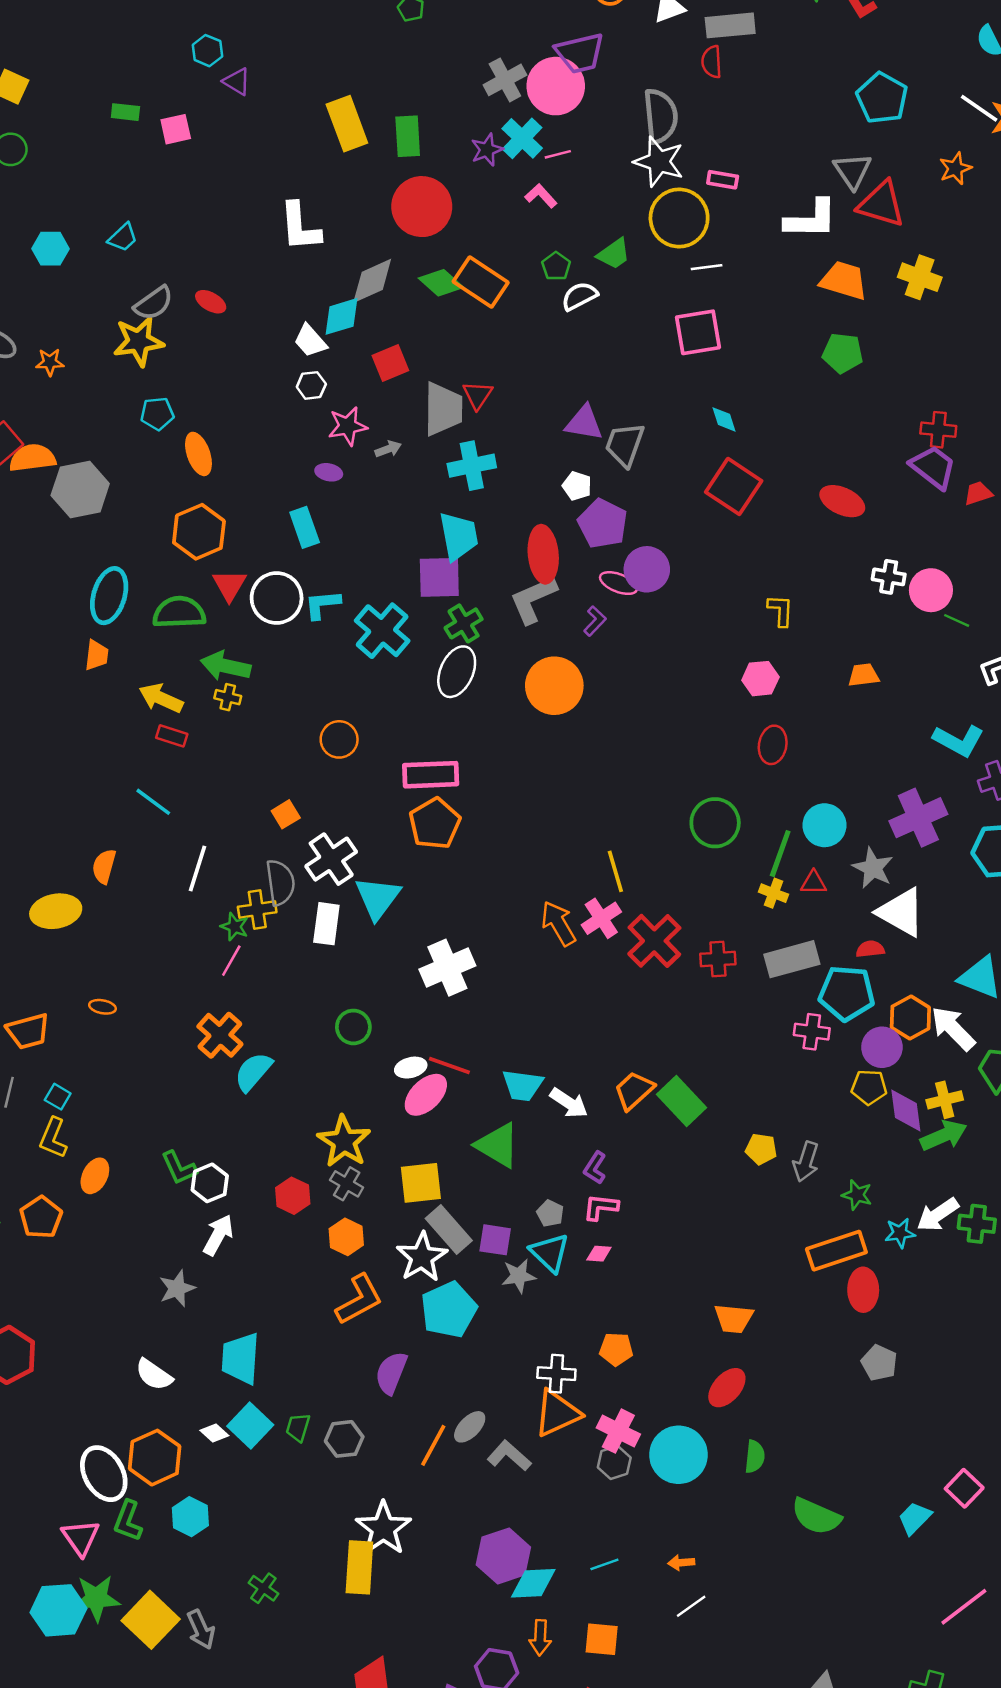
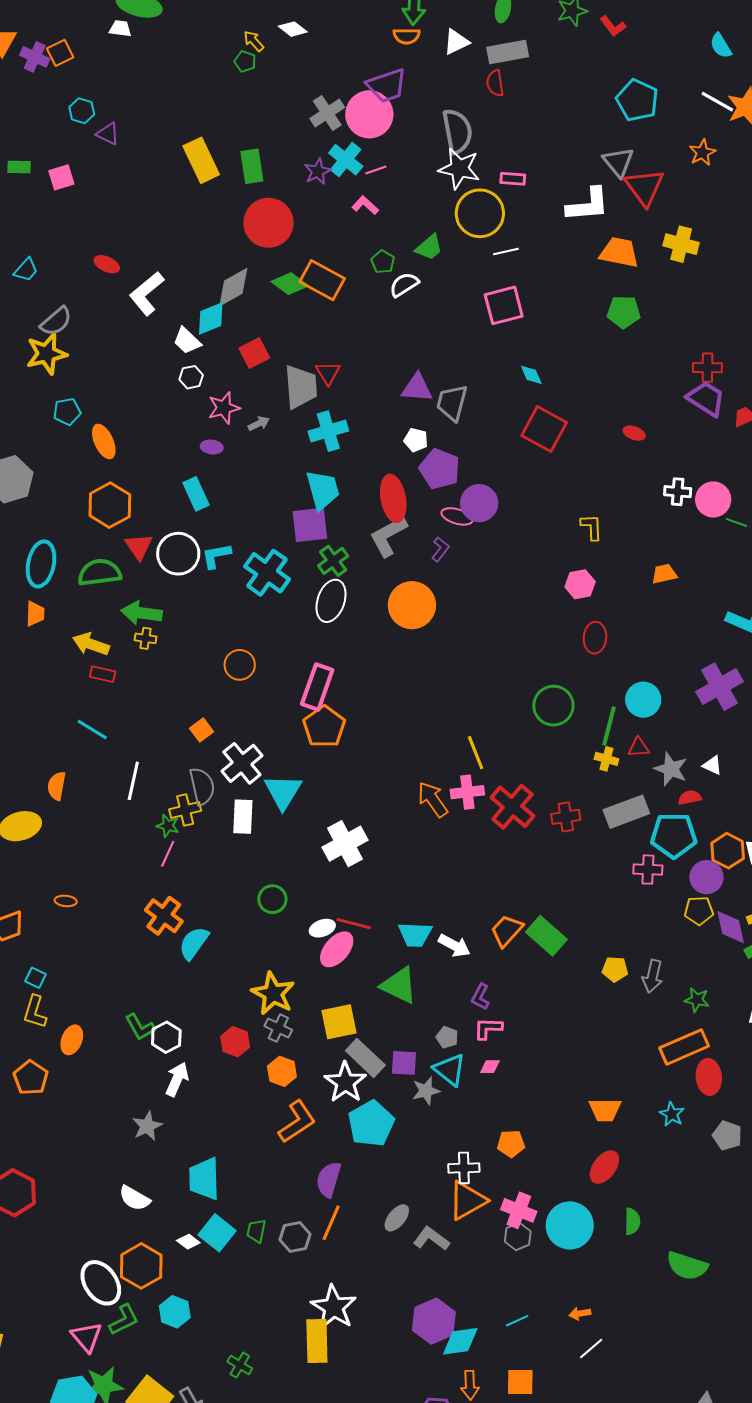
red triangle: (881, 204) -> (644, 187), turned 42
white L-shape: (300, 227) -> (147, 293), moved, turned 60
red ellipse: (211, 302) -> (107, 264), moved
red ellipse: (842, 501) -> (634, 433), size x0.6
pink rectangle: (431, 775) -> (317, 687), turned -63
gray star: (873, 868) -> (671, 769), moved
white triangle: (901, 912) -> (712, 765), size x0.5
pink cross: (601, 918) -> (467, 792), turned 32
cyan star: (900, 1233) -> (672, 1114), moved, turned -30
orange line: (433, 1445) -> (331, 1223), moved
green L-shape: (128, 1521) -> (124, 1320), turned -132

